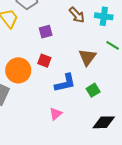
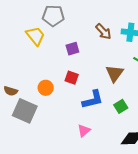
orange circle: (18, 70) -> (46, 88), size x0.6

